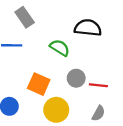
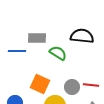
gray rectangle: (25, 17) -> (37, 38), moved, turned -54
gray circle: (76, 78) -> (72, 87), moved

